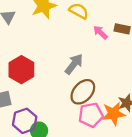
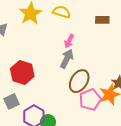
pink arrow: (100, 32) -> (69, 41), moved, turned -96

